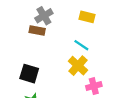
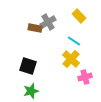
gray cross: (44, 16) -> (48, 22), moved
yellow rectangle: (87, 17) -> (79, 16), turned 32

